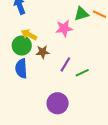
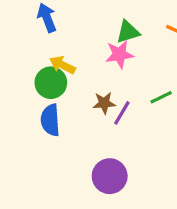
green triangle: (81, 14) -> (128, 32), moved
brown star: (43, 52) -> (104, 103), moved
green line: (82, 73) -> (161, 97), moved

